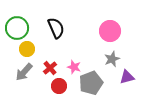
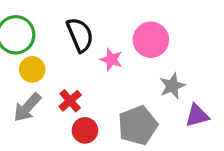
pink circle: (110, 31) -> (151, 40), moved
pink star: (74, 67) -> (111, 60), moved

